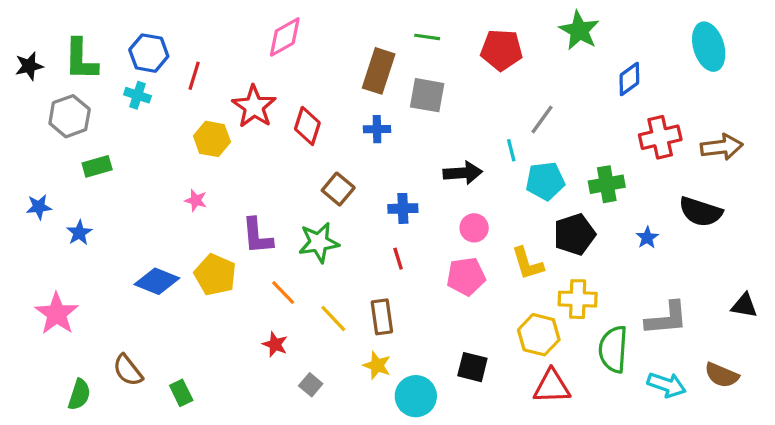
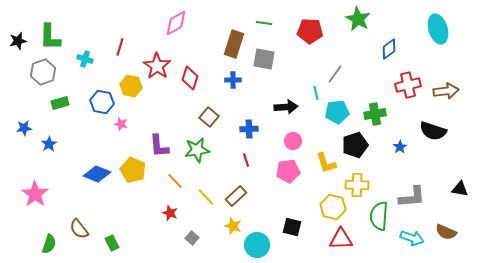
blue hexagon: (149, 53) -> (102, 102), moved
brown rectangle: (382, 317) -> (236, 196), turned 55

